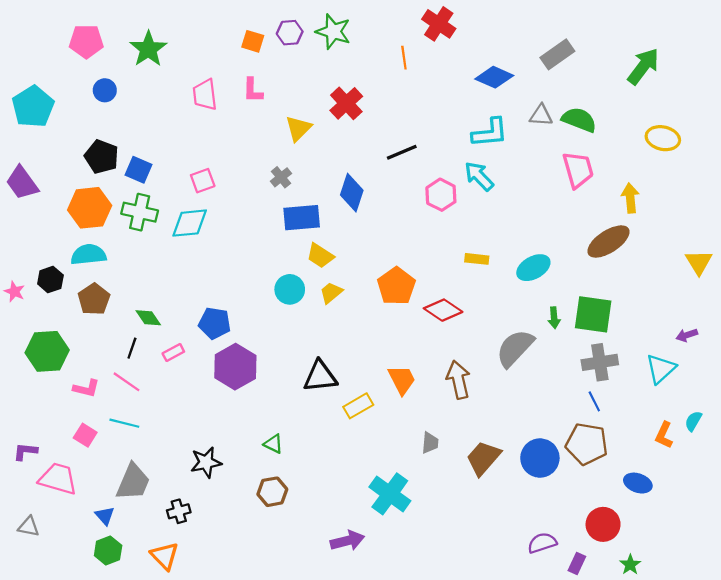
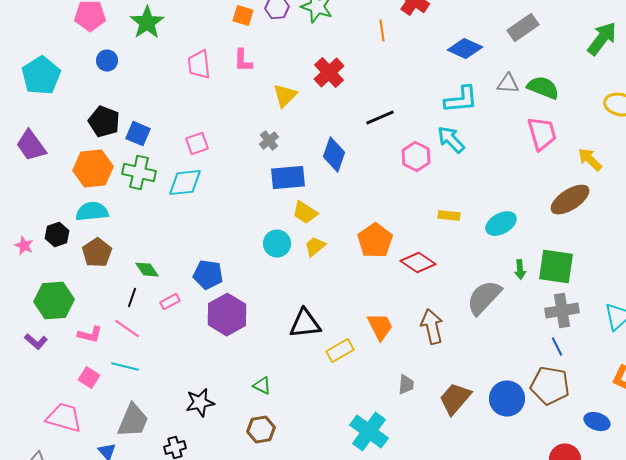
yellow arrow: (630, 198) -> (590, 160), turned -40
purple L-shape: (25, 451) -> (36, 342), moved, turned -145

